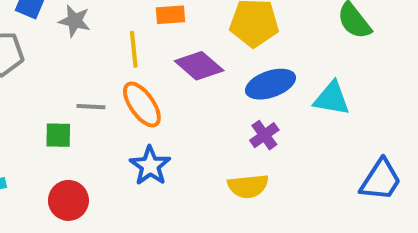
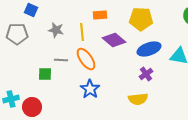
gray star: (75, 21) -> (56, 30), moved
red circle: (68, 200) -> (32, 107), moved

